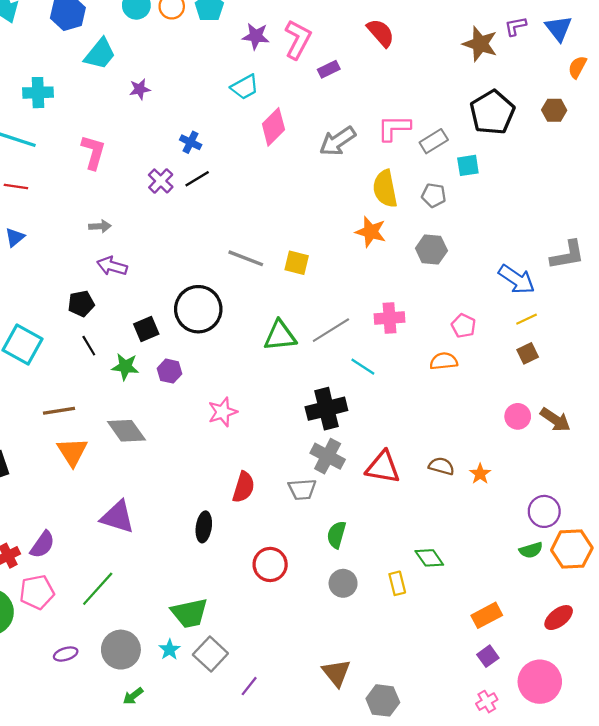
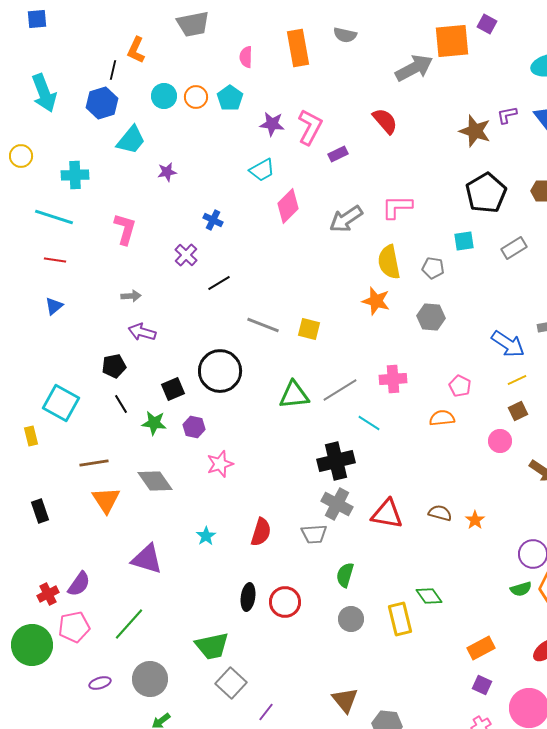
gray rectangle: (434, 141) -> (514, 248), moved
black line: (197, 179) -> (219, 283), moved
pink star: (223, 412) -> (220, 464), moved
pink circle: (518, 416) -> (500, 441), moved
black ellipse: (204, 527) -> (248, 597), moved
yellow rectangle: (397, 583) -> (400, 619), size x1.5
cyan star: (170, 650) -> (206, 536), moved
purple square: (488, 656) -> (482, 685), turned -30

